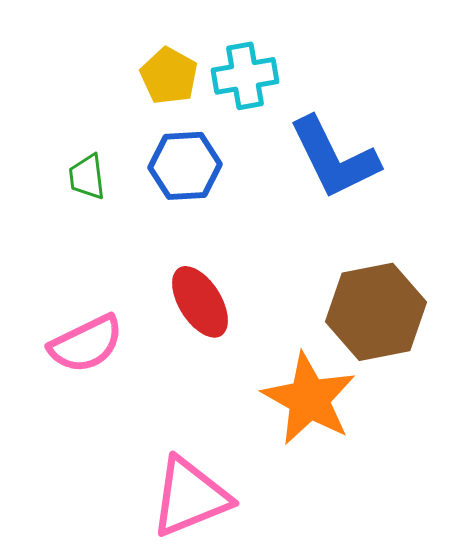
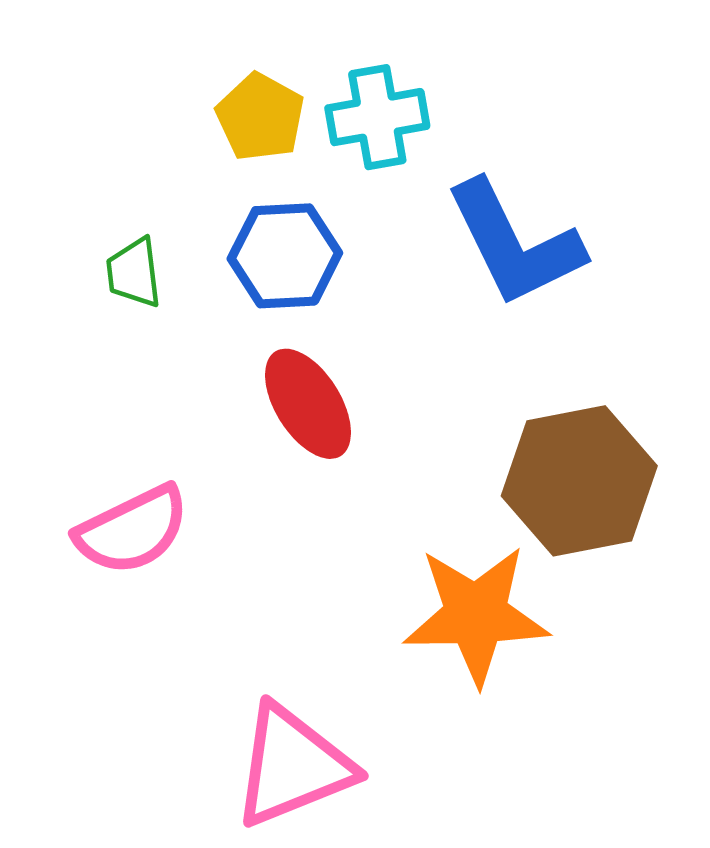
red ellipse: (200, 302) -> (308, 404), moved
orange star: (309, 399) -> (476, 615), turned -30

